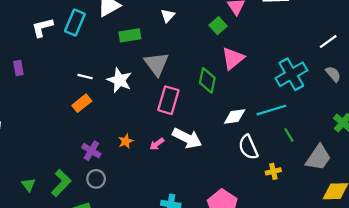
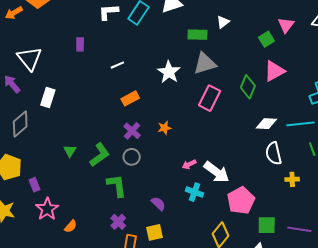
green rectangle: (130, 35) -> (198, 35), moved
gray triangle: (156, 64) -> (205, 63), turned 40
white line: (85, 77) -> (117, 65), moved, turned -48
orange rectangle: (82, 103) -> (130, 98), moved
white arrow: (187, 138) -> (217, 172), moved
pink arrow: (157, 144) -> (189, 164), moved

